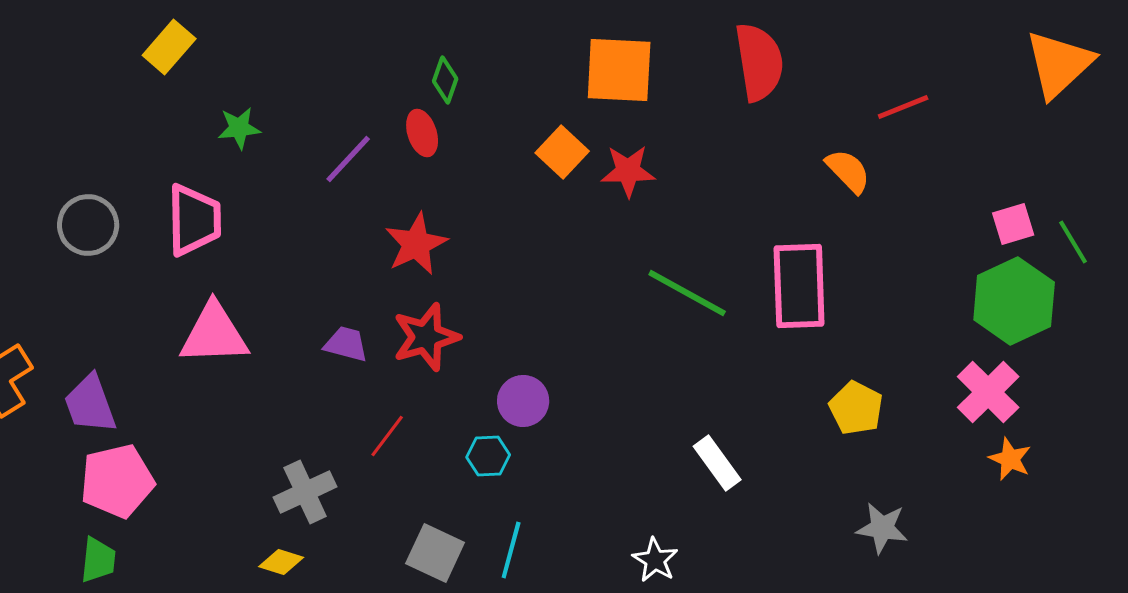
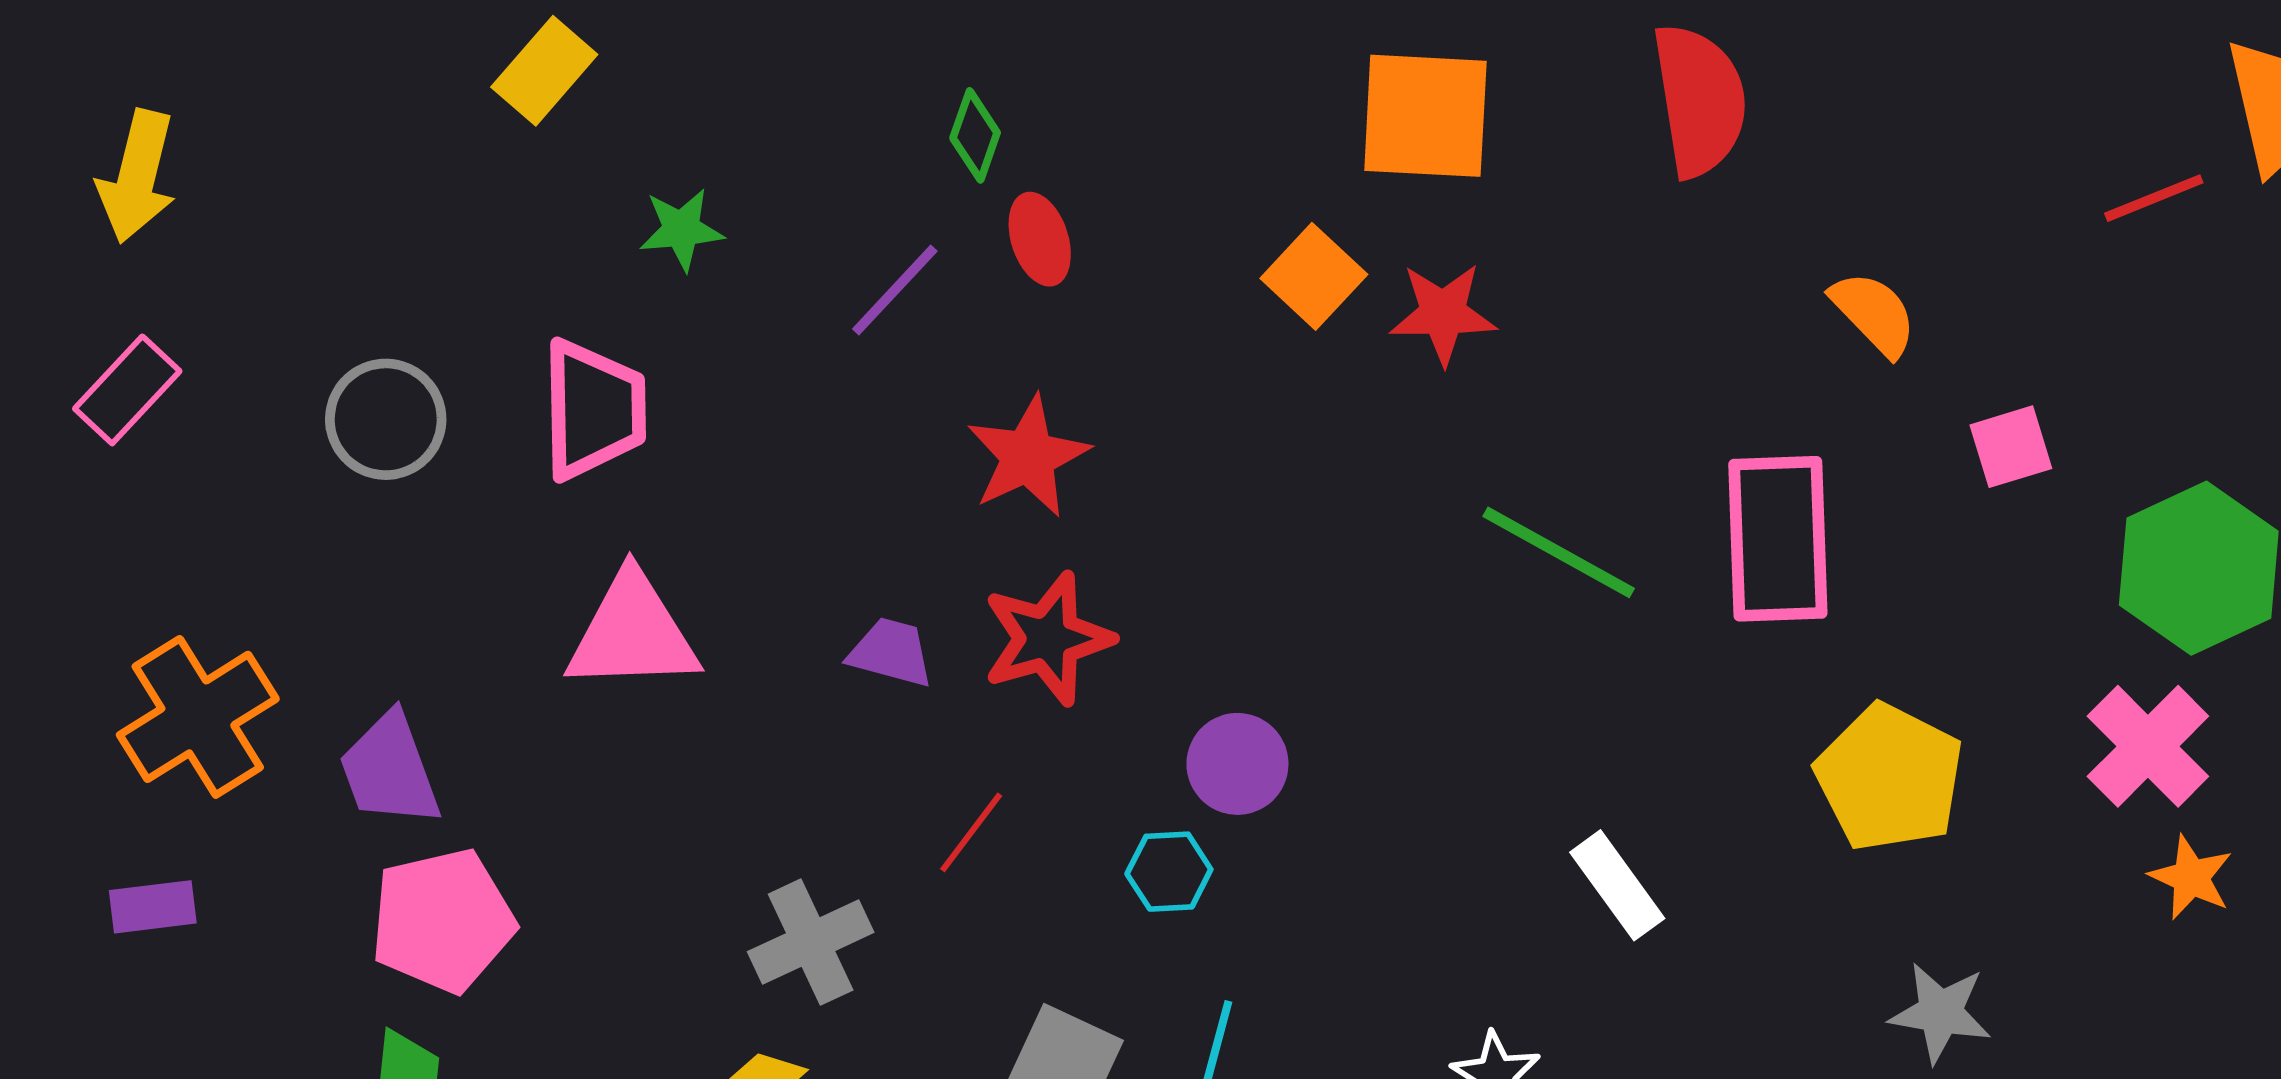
green diamond: (445, 80) -> (975, 135), moved
red line: (903, 107) -> (2154, 198), moved
pink square: (1013, 224) -> (2011, 447), moved
yellow pentagon: (856, 408) -> (1889, 778), size x1.4

